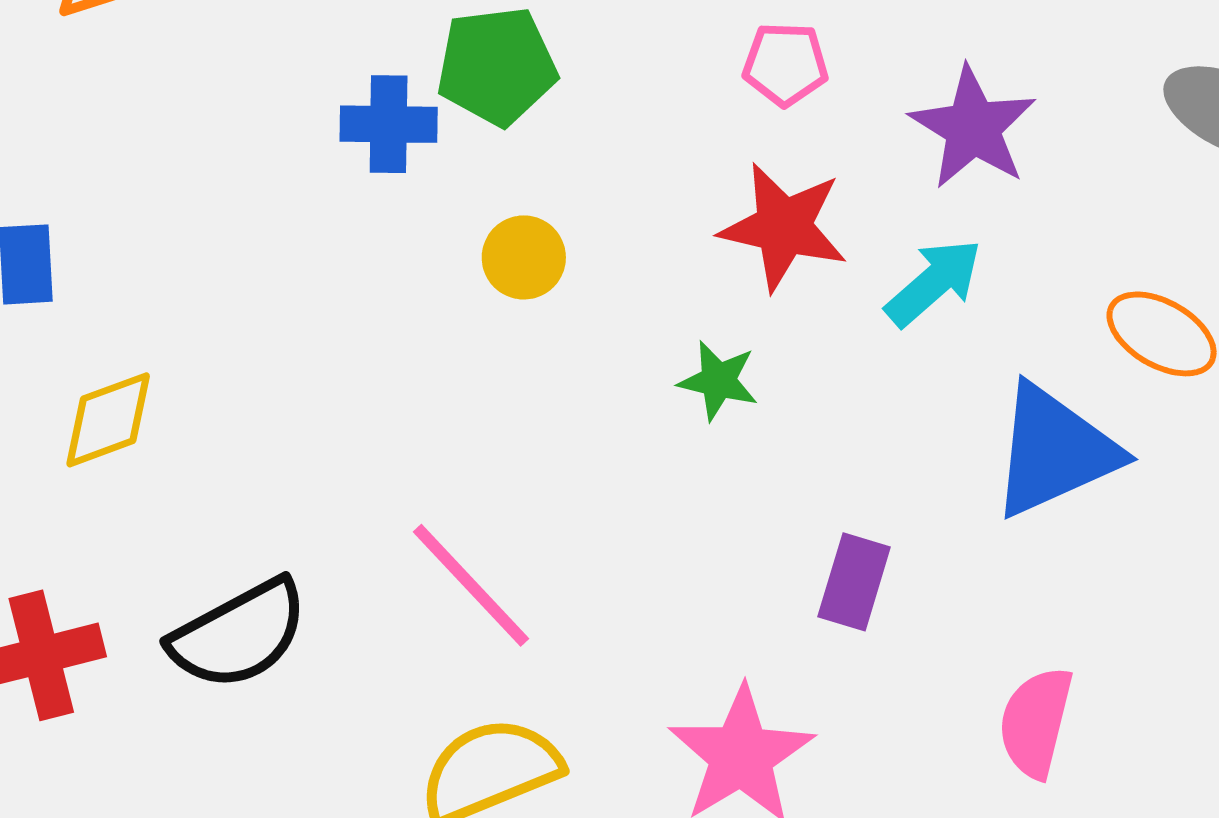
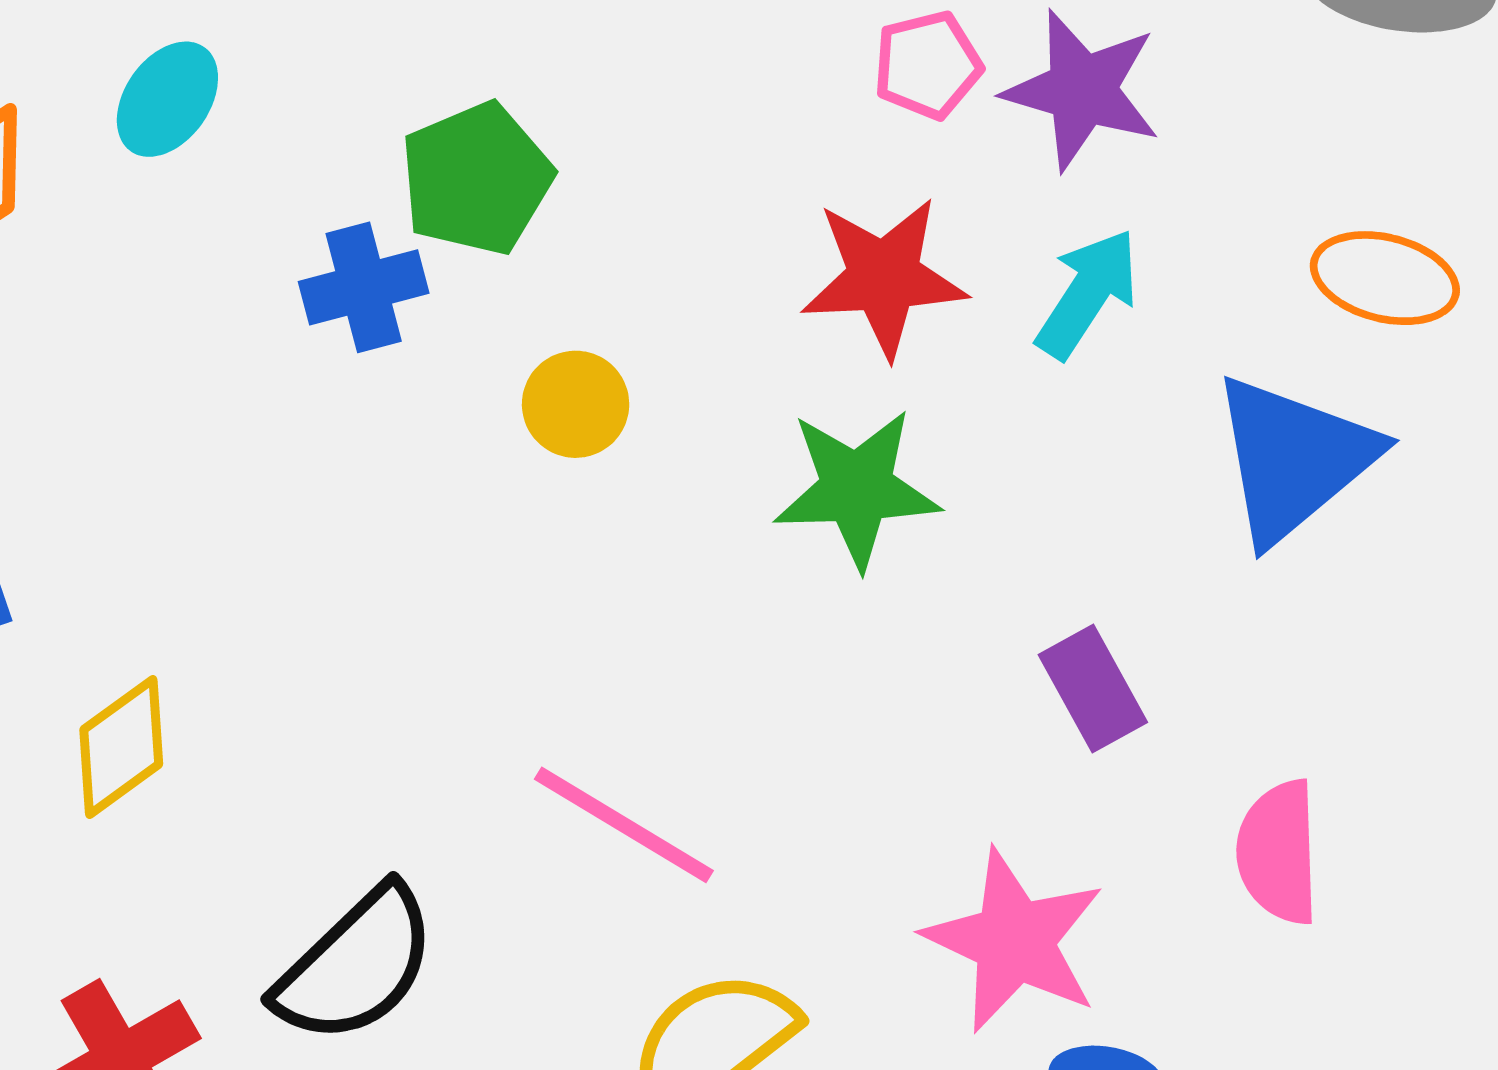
pink pentagon: (785, 64) -> (928, 65), moved
green star: (718, 381) -> (857, 488), size x1.6
purple rectangle: (854, 582) -> (1093, 688), turned -30
pink semicircle: (1036, 722) -> (1278, 852), moved

